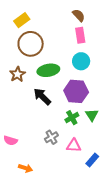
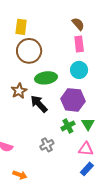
yellow rectangle: (22, 20) -> (21, 27), turned -49
brown star: (17, 74) -> (19, 91), moved
pink triangle: (74, 146) -> (86, 149), moved

